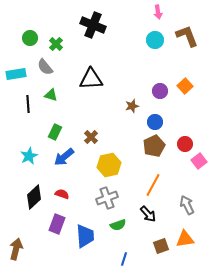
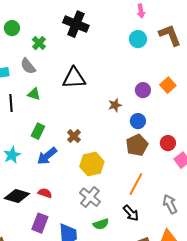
green circle: (30, 38) -> (12, 28), moved
black diamond: (34, 197) -> (17, 196), turned 60
gray cross: (107, 198) -> (90, 197), turned -30

